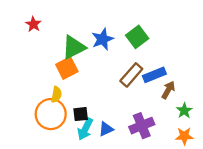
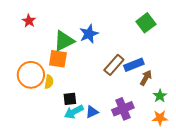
green square: (137, 37) -> (146, 23), moved
orange square: (67, 68) -> (58, 59), turned 36
orange circle: (51, 114) -> (31, 75), moved
cyan arrow: (85, 129) -> (74, 112), turned 36

